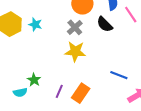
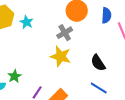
black semicircle: (105, 24) -> (98, 63), moved

